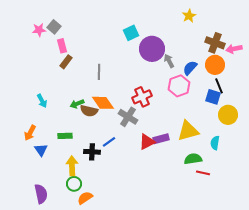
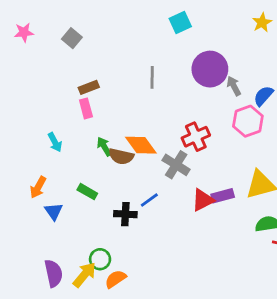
pink star: (39, 30) -> (24, 32), moved
cyan square: (131, 33) -> (180, 23), moved
pink rectangle: (62, 46) -> (86, 108), moved
brown rectangle: (66, 62) -> (89, 87), turned 32
gray line: (99, 72) -> (152, 77), moved
green arrow: (77, 104) -> (104, 147), turned 80
green rectangle: (65, 136) -> (87, 192), turned 32
yellow arrow: (72, 166) -> (85, 275), moved, turned 42

